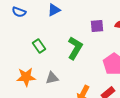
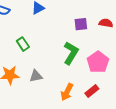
green L-shape: (75, 48) -> (71, 53), moved

